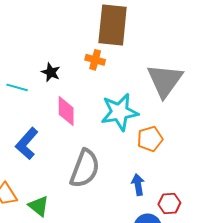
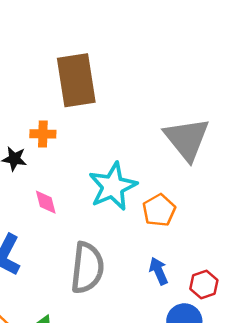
orange cross: (95, 60) -> (43, 134), moved
gray triangle: (165, 80) -> (187, 139), moved
pink diamond: (66, 111) -> (46, 202), size x0.7

